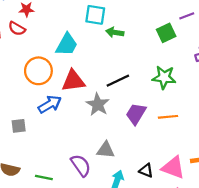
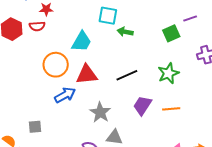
red semicircle: (17, 29) -> (37, 26), turned -35
green star: (164, 77) -> (168, 73), turned -30
gray star: (98, 104) -> (100, 112), moved
gray square: (19, 126) -> (35, 127), moved

